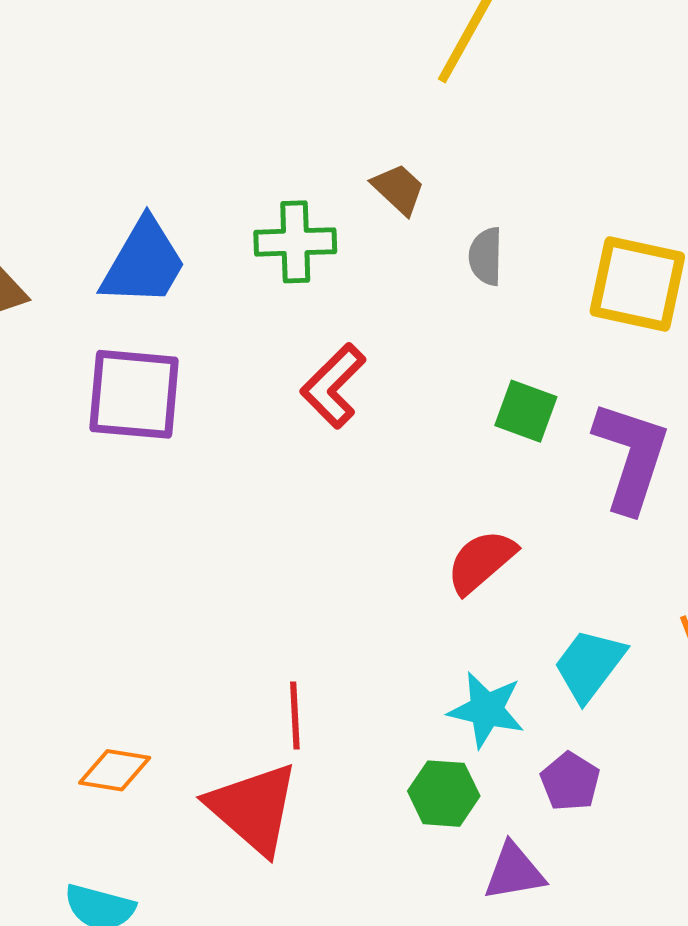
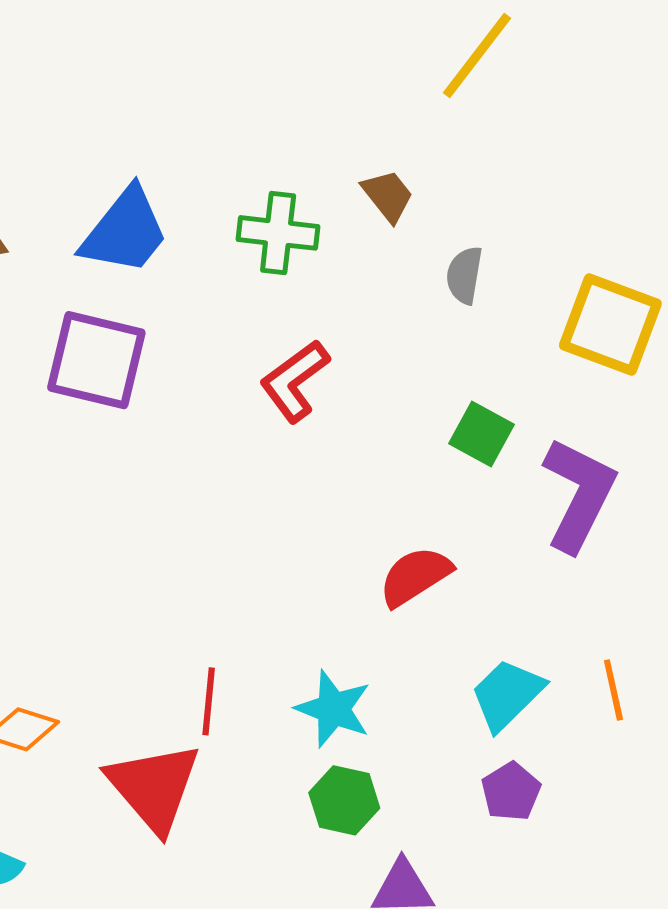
cyan star: (486, 710) -> (333, 709), moved
purple pentagon: (570, 782) -> (511, 792), moved

